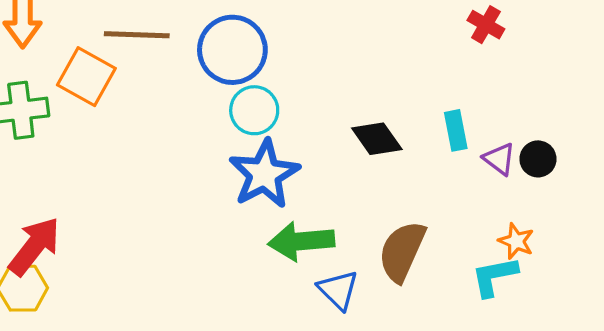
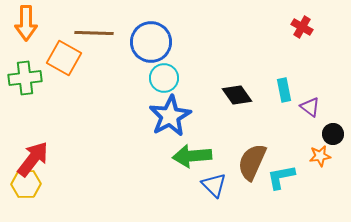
black circle: (538, 159) -> (333, 134), moved
orange star: (516, 241) -> (320, 156), turned -30
cyan L-shape: (494, 276) -> (281, 177), moved

